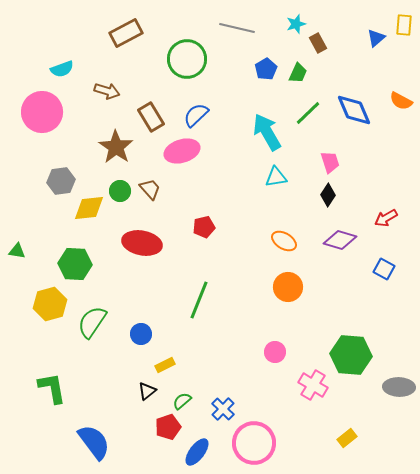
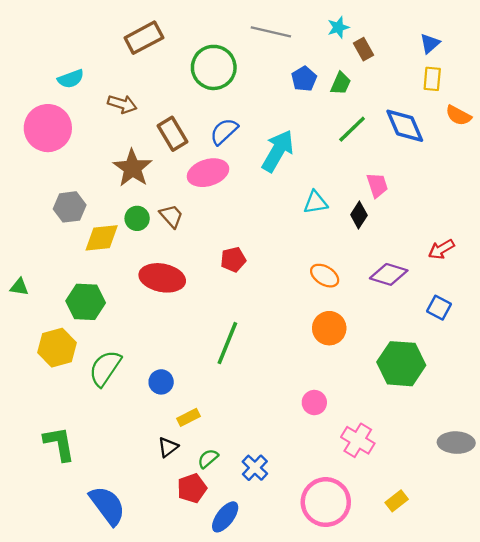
yellow rectangle: (404, 25) -> (432, 79), moved
cyan arrow: (267, 132) -> (278, 151), moved, turned 60
black diamond: (328, 195) -> (359, 215), moved
green hexagon: (351, 355) -> (401, 364), moved
pink circle: (254, 443) -> (326, 502), moved

